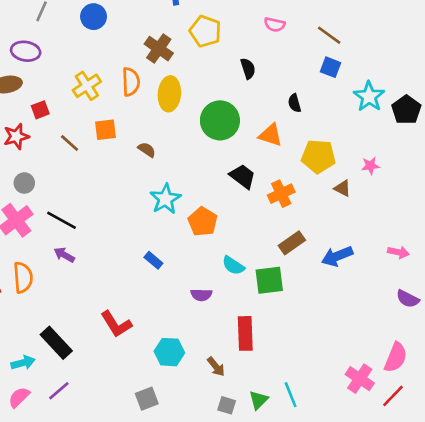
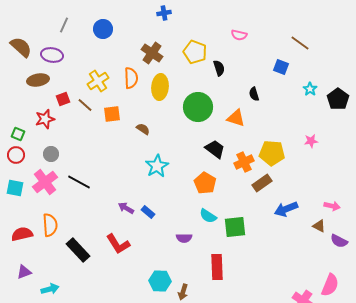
yellow pentagon: (205, 31) -> (195, 52), moved
brown line: (329, 35) -> (300, 43), moved
cyan star: (369, 96) -> (310, 89), size x0.6
brown line: (70, 143) -> (85, 105), moved
yellow pentagon: (318, 156) -> (272, 153), moved
brown triangle: (342, 188) -> (319, 226), moved
orange pentagon: (203, 222) -> (205, 183), moved
brown rectangle: (292, 243) -> (262, 183), moved
purple arrow: (64, 255) -> (126, 208), moved
red L-shape: (116, 324) -> (118, 244), moved
black rectangle: (56, 343) -> (78, 250), moved
brown arrow: (216, 367) -> (183, 292), moved, turned 56

